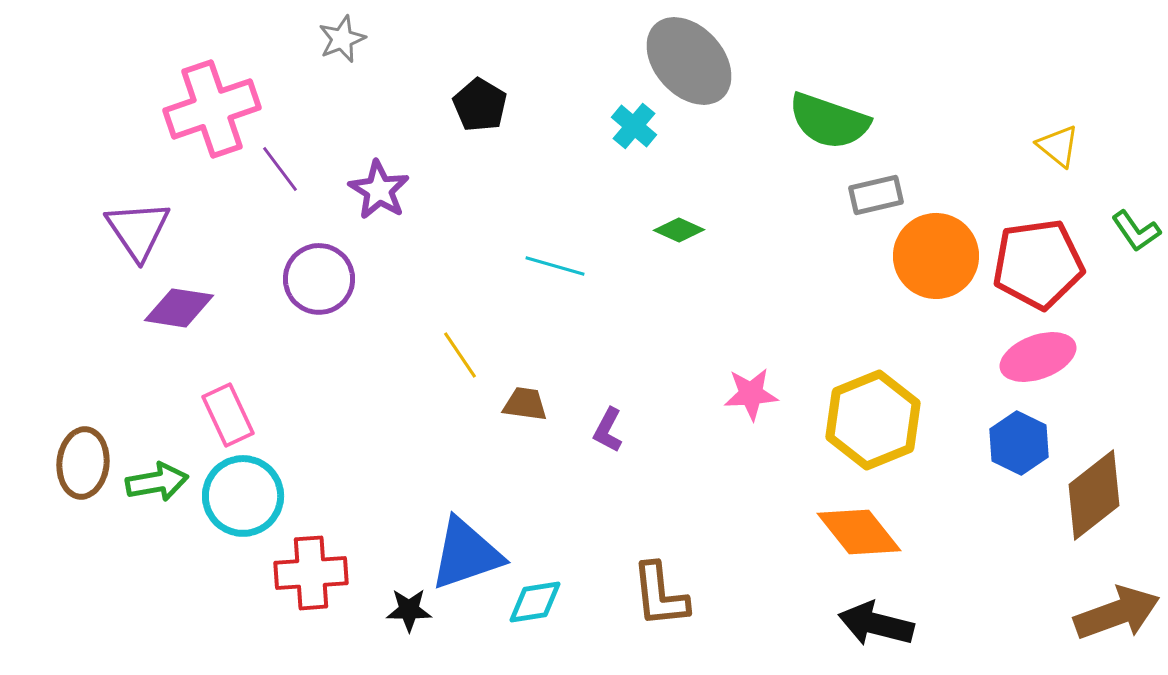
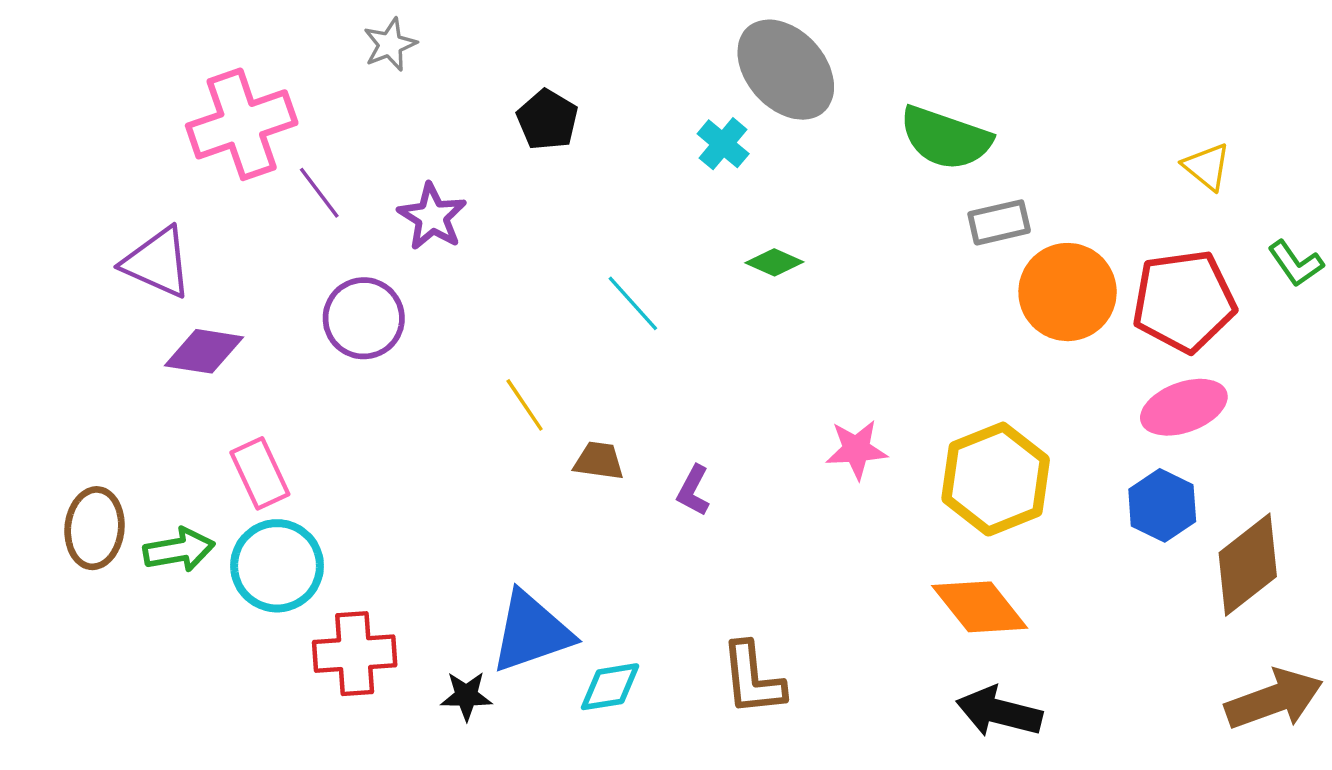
purple triangle: (138, 230) -> (157, 262), turned -32
cyan line: (555, 266) -> (633, 303), turned 32

